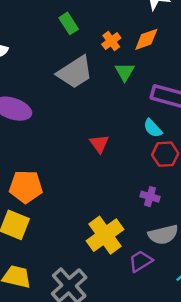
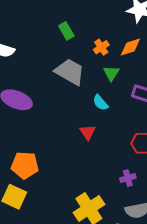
gray trapezoid: (75, 72) -> (70, 72), turned -120
cyan semicircle: (153, 128) -> (100, 103), moved
purple cross: (150, 197) -> (128, 178), turned -35

